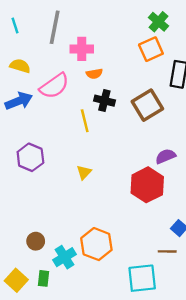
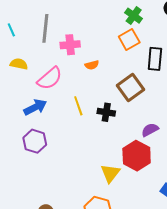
orange semicircle: (94, 74) -> (92, 65), moved
blue arrow: (19, 101) -> (35, 107), moved
black cross: (104, 101) -> (106, 112), moved
yellow triangle: (84, 172) -> (110, 173), moved, size x1.5

